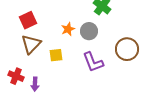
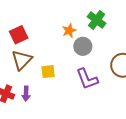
orange star: (68, 29) -> (69, 31), moved
purple arrow: (35, 84) -> (26, 94), moved

